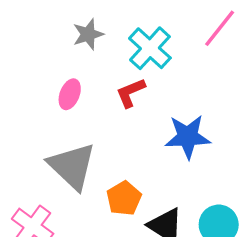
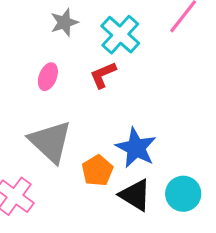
blue star: (188, 137) -> (136, 148), moved, turned 30

